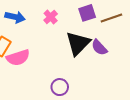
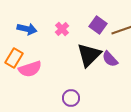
purple square: (87, 13) -> (98, 25), turned -36

